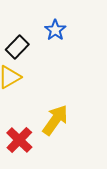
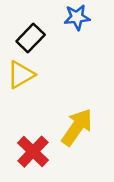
blue star: (55, 30) -> (77, 17), turned 30

